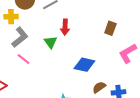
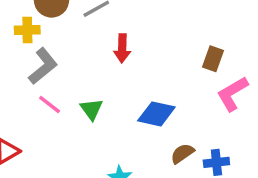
brown rectangle: (110, 28) -> (213, 59), moved
green triangle: (51, 42) -> (91, 109), moved

